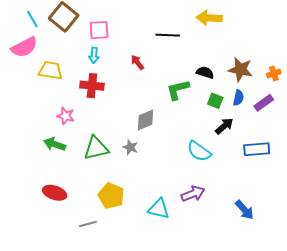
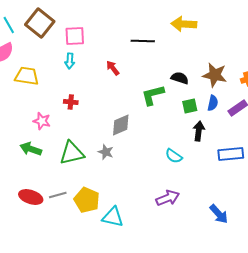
red cross: (92, 86) -> (71, 102), moved, size x0.6
green square: (215, 101) -> (190, 106), turned -35
black arrow: (224, 126) -> (199, 131), turned -42
cyan semicircle: (199, 151) -> (174, 156), size x0.7
cyan triangle: (159, 209) -> (113, 217), moved
gray line: (88, 224) -> (58, 195), moved

